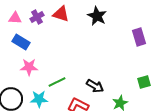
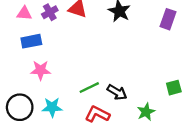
purple rectangle: (139, 37) -> (168, 19), moved, turned 36
blue rectangle: (21, 42) -> (31, 41), turned -42
green line: (57, 82) -> (89, 88), moved

